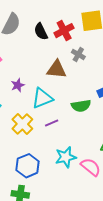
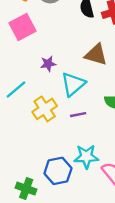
cyan triangle: (42, 98) -> (73, 84), turned -30
blue hexagon: (28, 166) -> (58, 171), moved

